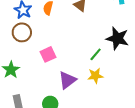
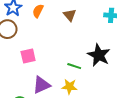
green line: (96, 54) -> (74, 66), turned 56

